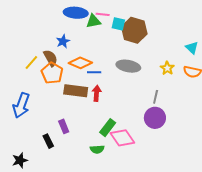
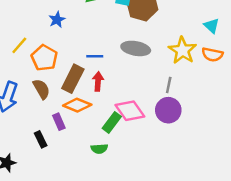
brown semicircle: (50, 58) -> (41, 89), moved
orange diamond: (80, 63) -> (77, 105), moved
yellow star: (167, 68) -> (182, 50), size x1.6
brown rectangle: (76, 91) -> (73, 79), turned -70
pink diamond: (122, 138) -> (130, 111), moved

